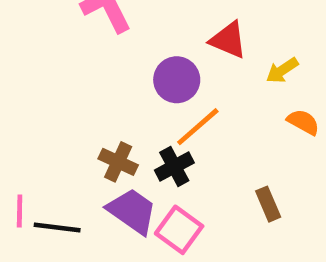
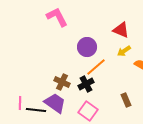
red triangle: (228, 40) -> (121, 30), moved
yellow arrow: (282, 70) -> (124, 51), moved
purple trapezoid: (132, 211) -> (55, 103), moved

